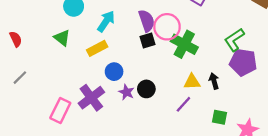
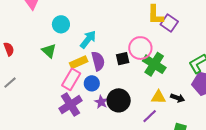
purple semicircle: (147, 21) -> (98, 61), moved
black arrow: (214, 81) -> (178, 98), turned 120
black circle: (146, 89) -> (119, 100), size x1.5
pink rectangle: (60, 111) -> (71, 79), moved

